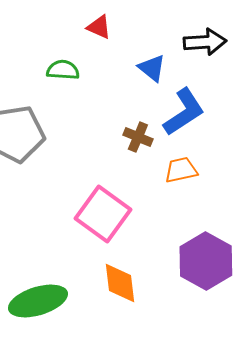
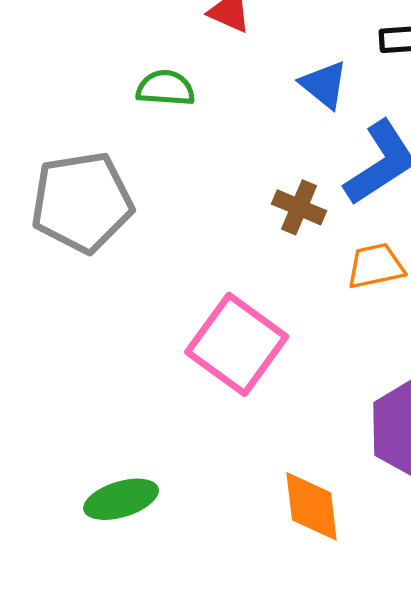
orange diamond: (120, 283) -> (311, 506), moved
green ellipse: (38, 301) -> (121, 499), size x0.7

